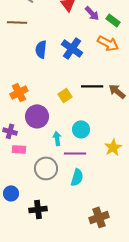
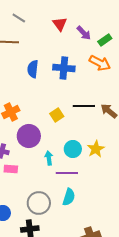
green rectangle: (113, 20) -> (105, 40), turned -72
blue cross: (72, 48) -> (64, 68), turned -30
yellow star: (113, 147) -> (96, 149), moved
gray circle: (46, 168) -> (39, 203), moved

